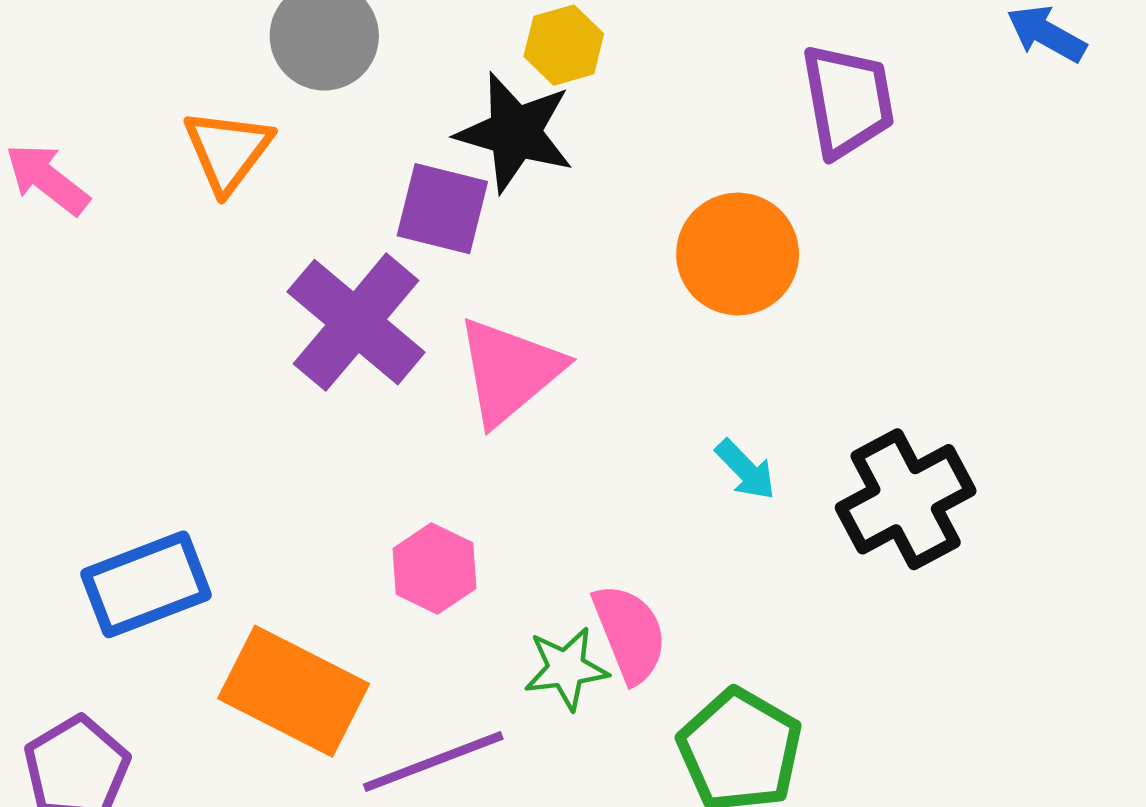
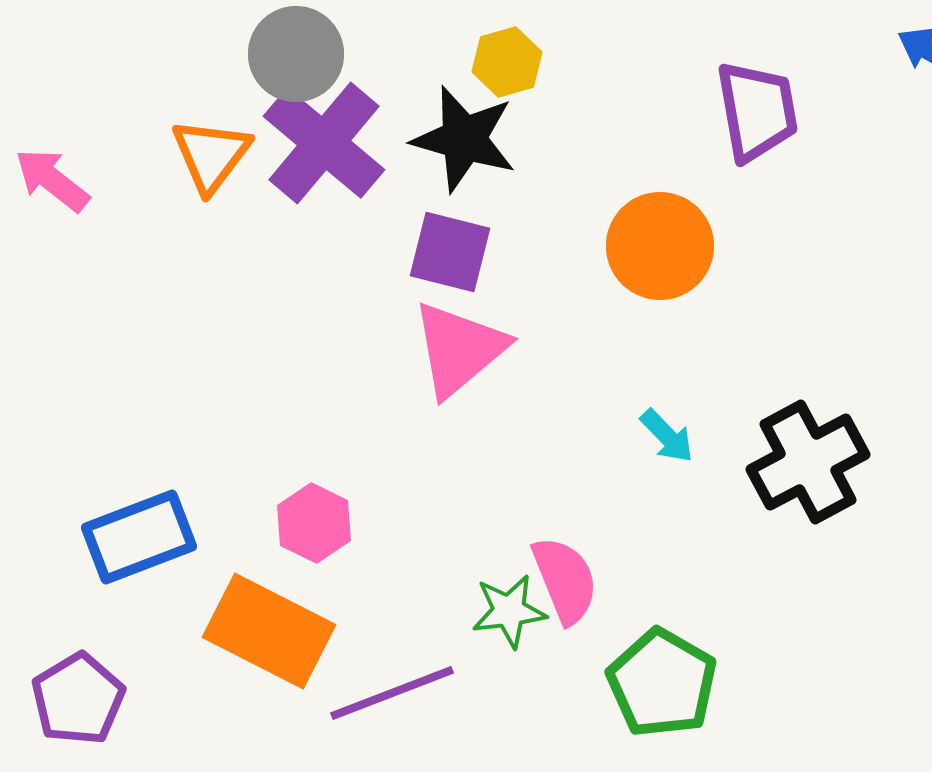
purple square: (442, 209) -> (450, 252), moved
purple cross: (356, 322) -> (324, 143), moved
pink hexagon: (434, 569) -> (314, 523), moved

